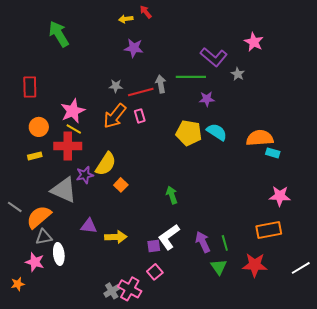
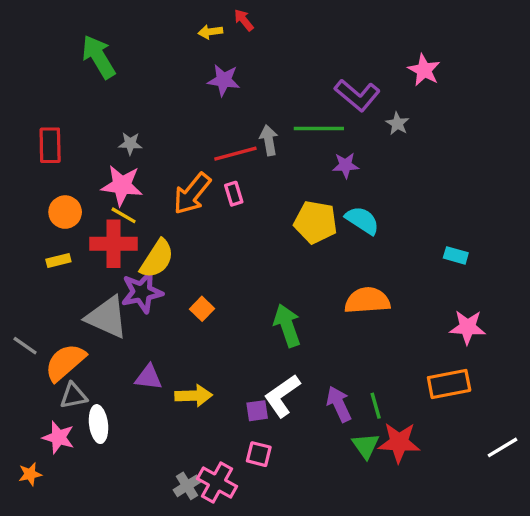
gray star: (116, 86) -> (130, 144), moved
pink star: (73, 111) -> (122, 185), turned 30
orange semicircle: (260, 138) -> (367, 301), moved
yellow semicircle: (106, 164) -> (157, 259), moved
purple star: (85, 175) -> (142, 292), size x1.4
green arrow: (172, 195) -> (287, 326), size x1.4
red star: (255, 265) -> (399, 442), moved
pink square: (155, 272) -> (259, 454), turned -35

